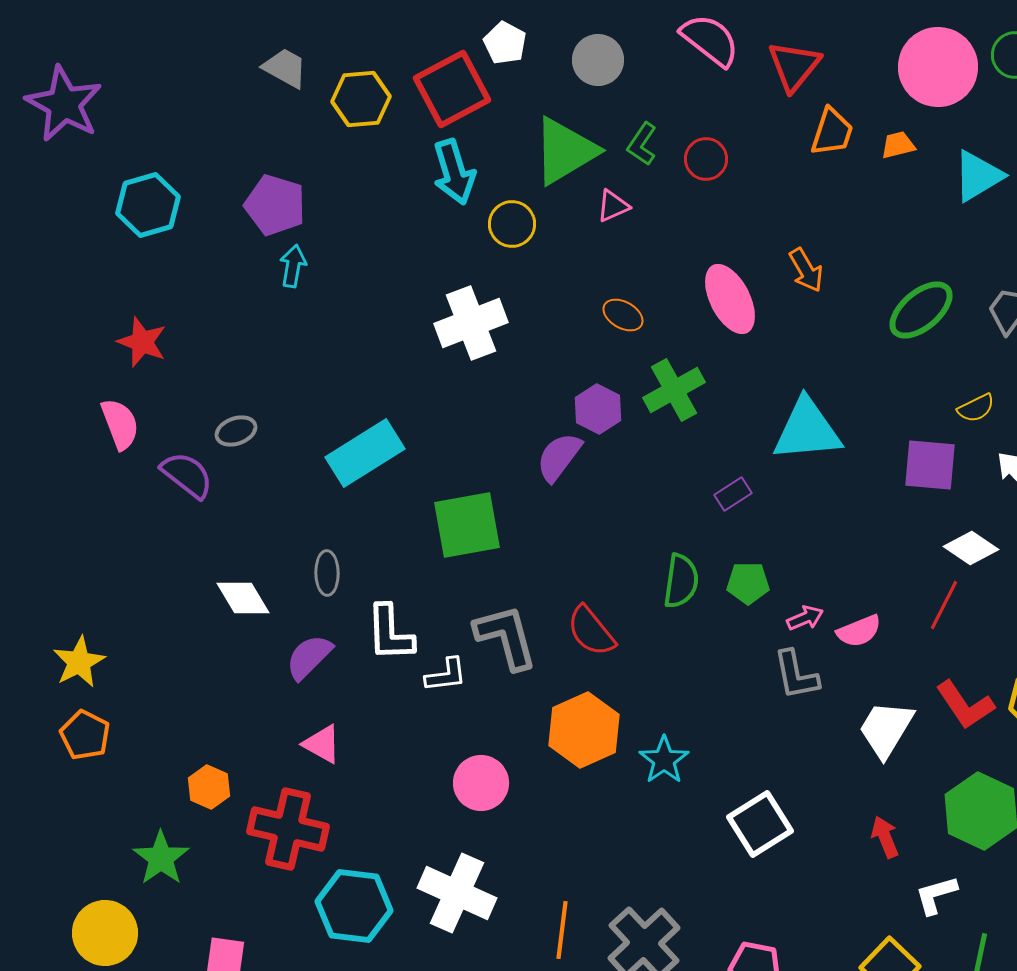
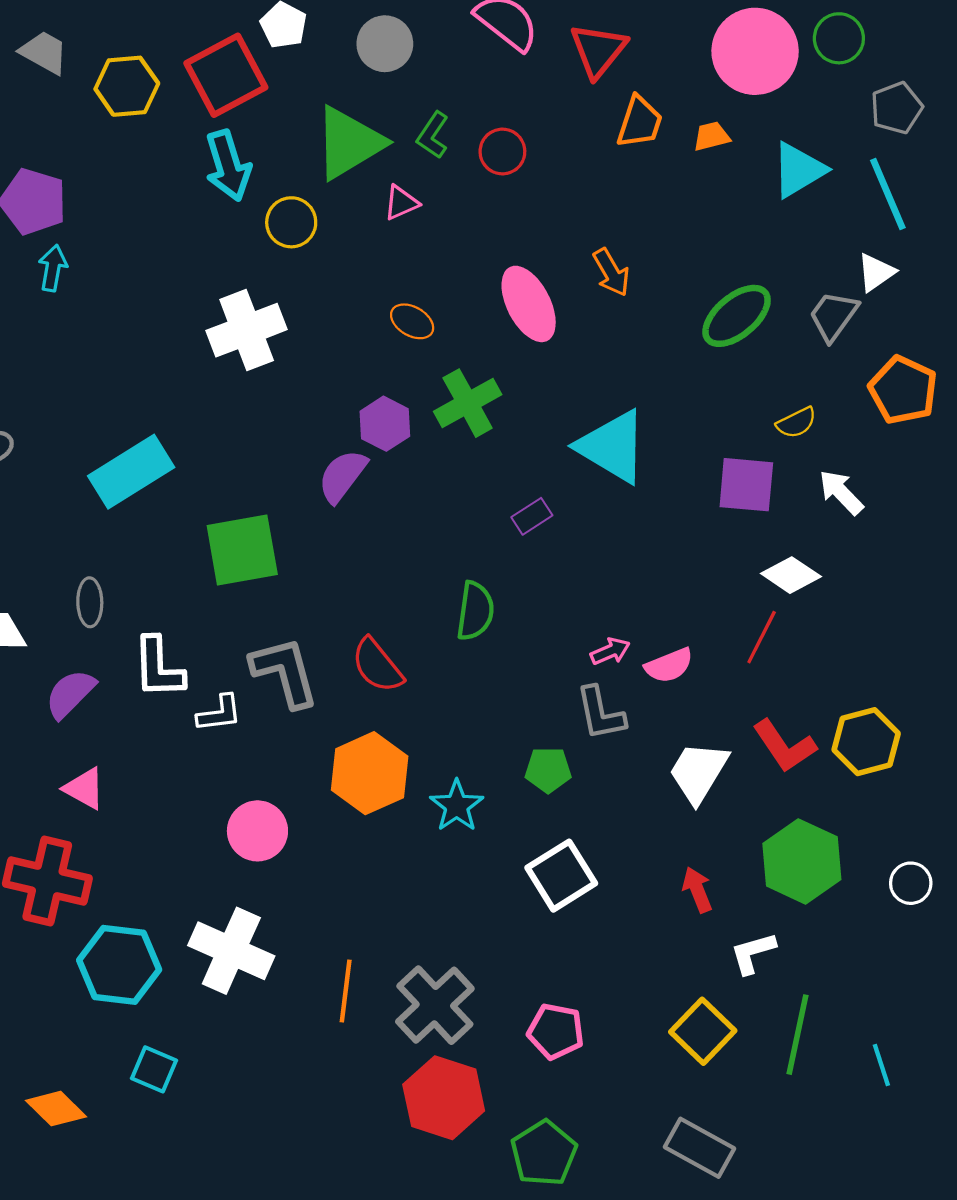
cyan triangle: (807, 430) -> (612, 447), turned 36
green pentagon: (748, 583) -> (548, 770), moved

